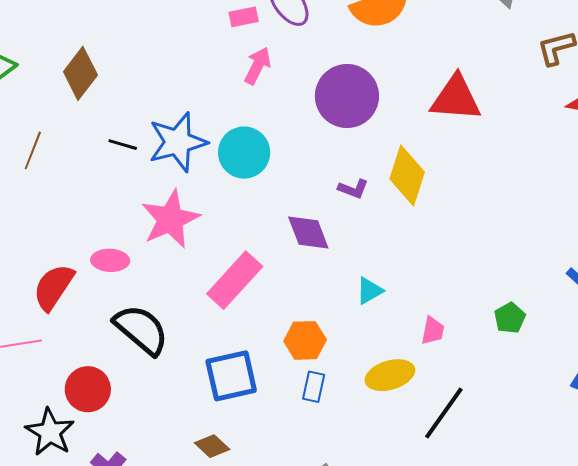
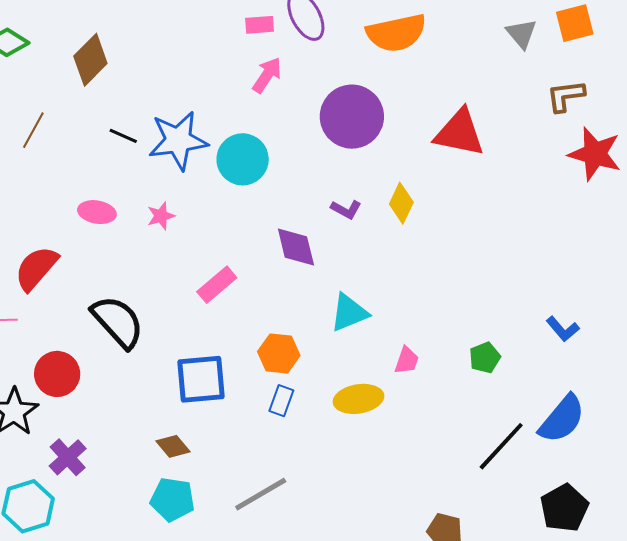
yellow diamond: (407, 175) -> (401, 203), size x0.7
pink star: (170, 219) -> (161, 216), size x0.5
pink ellipse: (110, 260) -> (97, 212), moved
pink rectangle: (235, 280) -> (217, 285), size x0.7
cyan triangle: (369, 291) -> (349, 313), size x1.4
black line: (444, 413) -> (501, 446), moved

